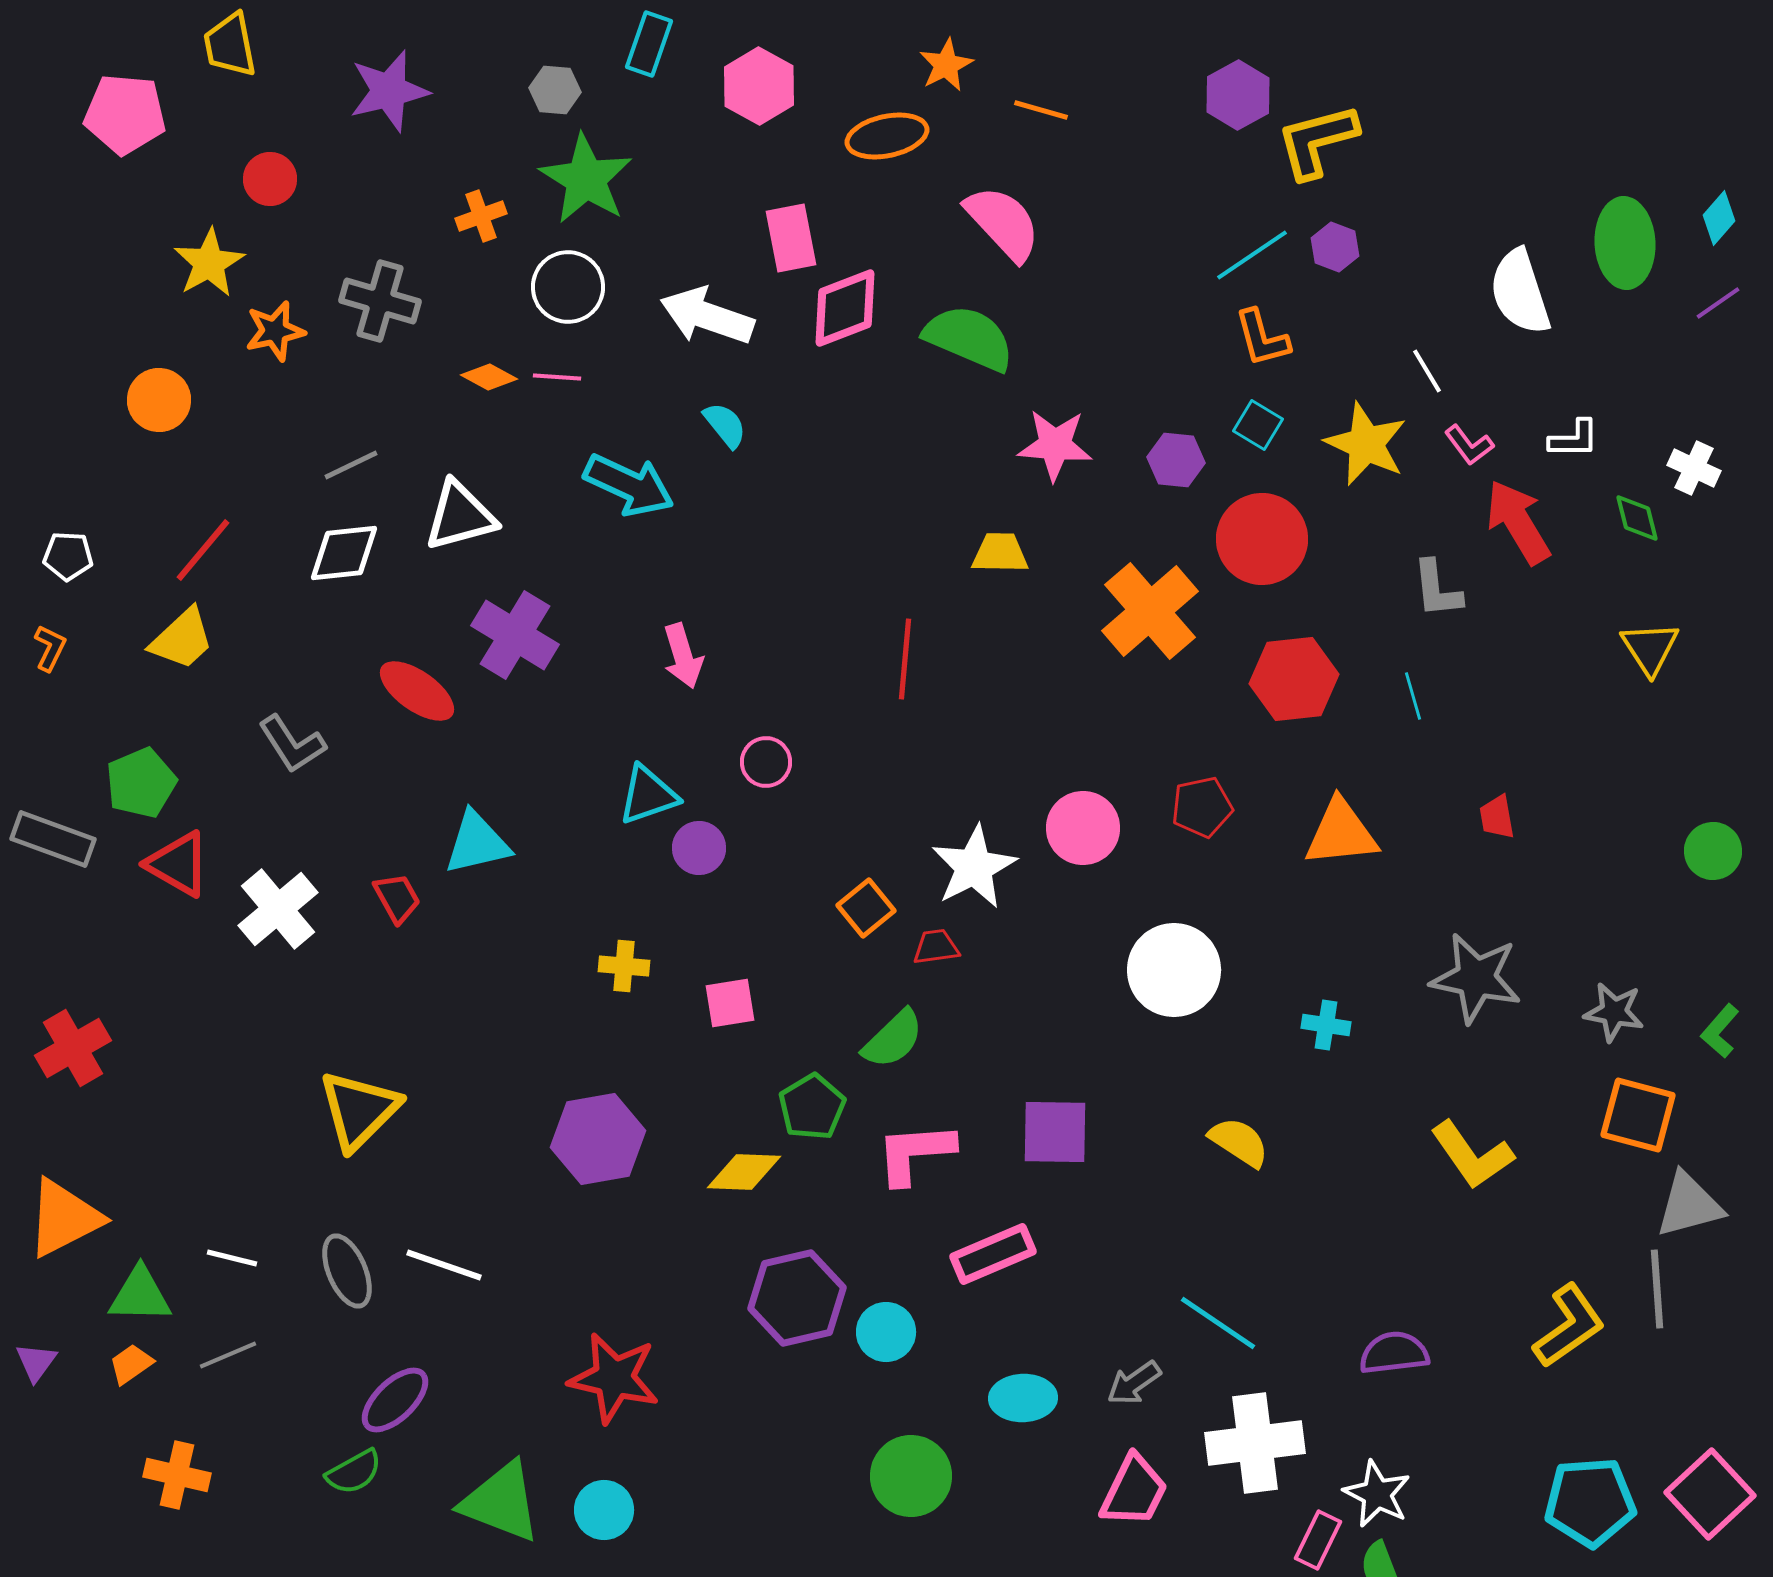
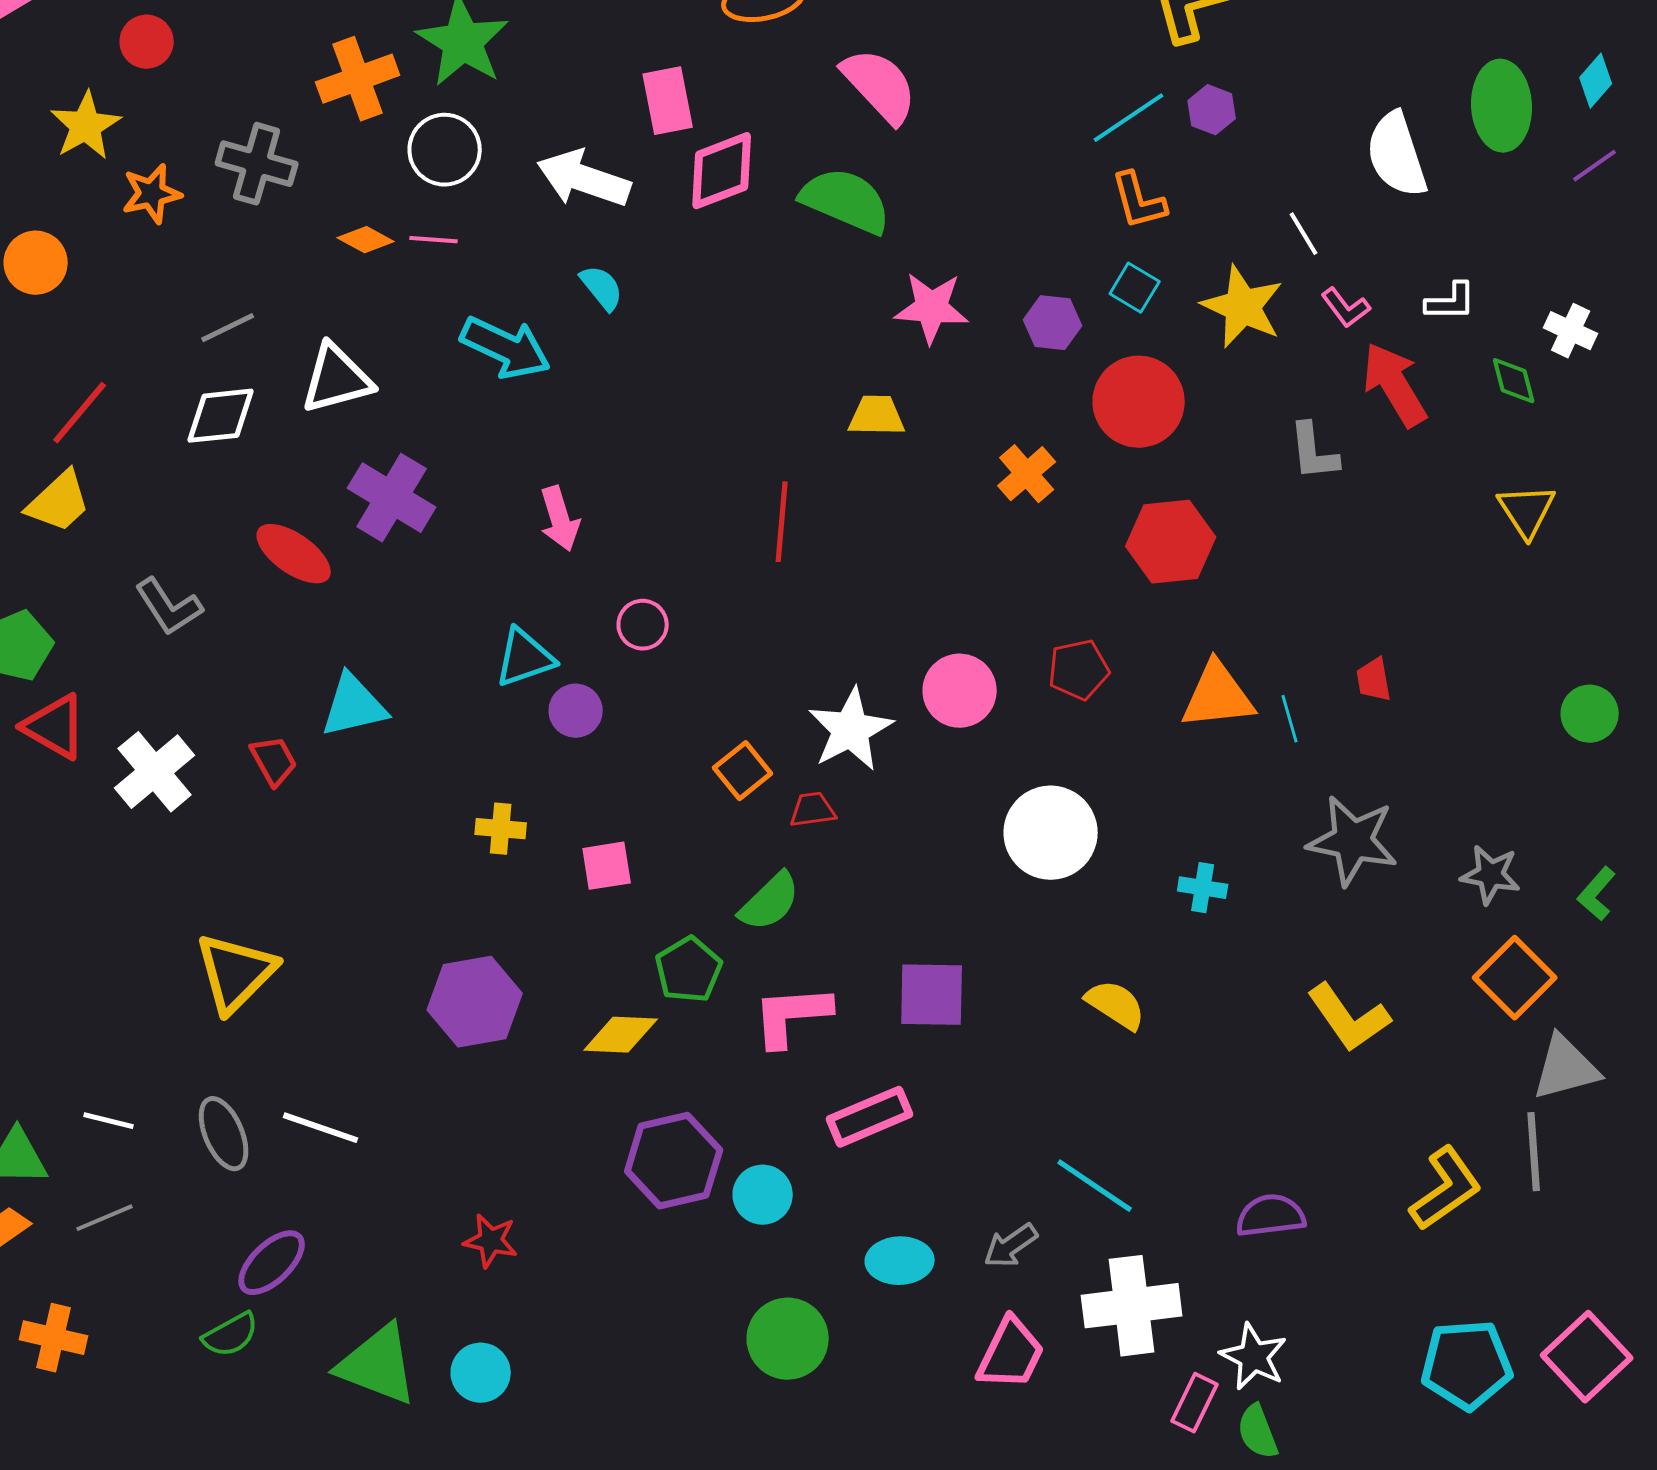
orange cross: (481, 216) -> (358, 79), size x1.6
orange cross: (1150, 611) -> (1027, 474), size x0.6
cyan line: (1413, 696) -> (1290, 719), moved
orange square: (1638, 1115) -> (1515, 978), turned 30
red star: (614, 1378) -> (491, 1241), size x0.6

